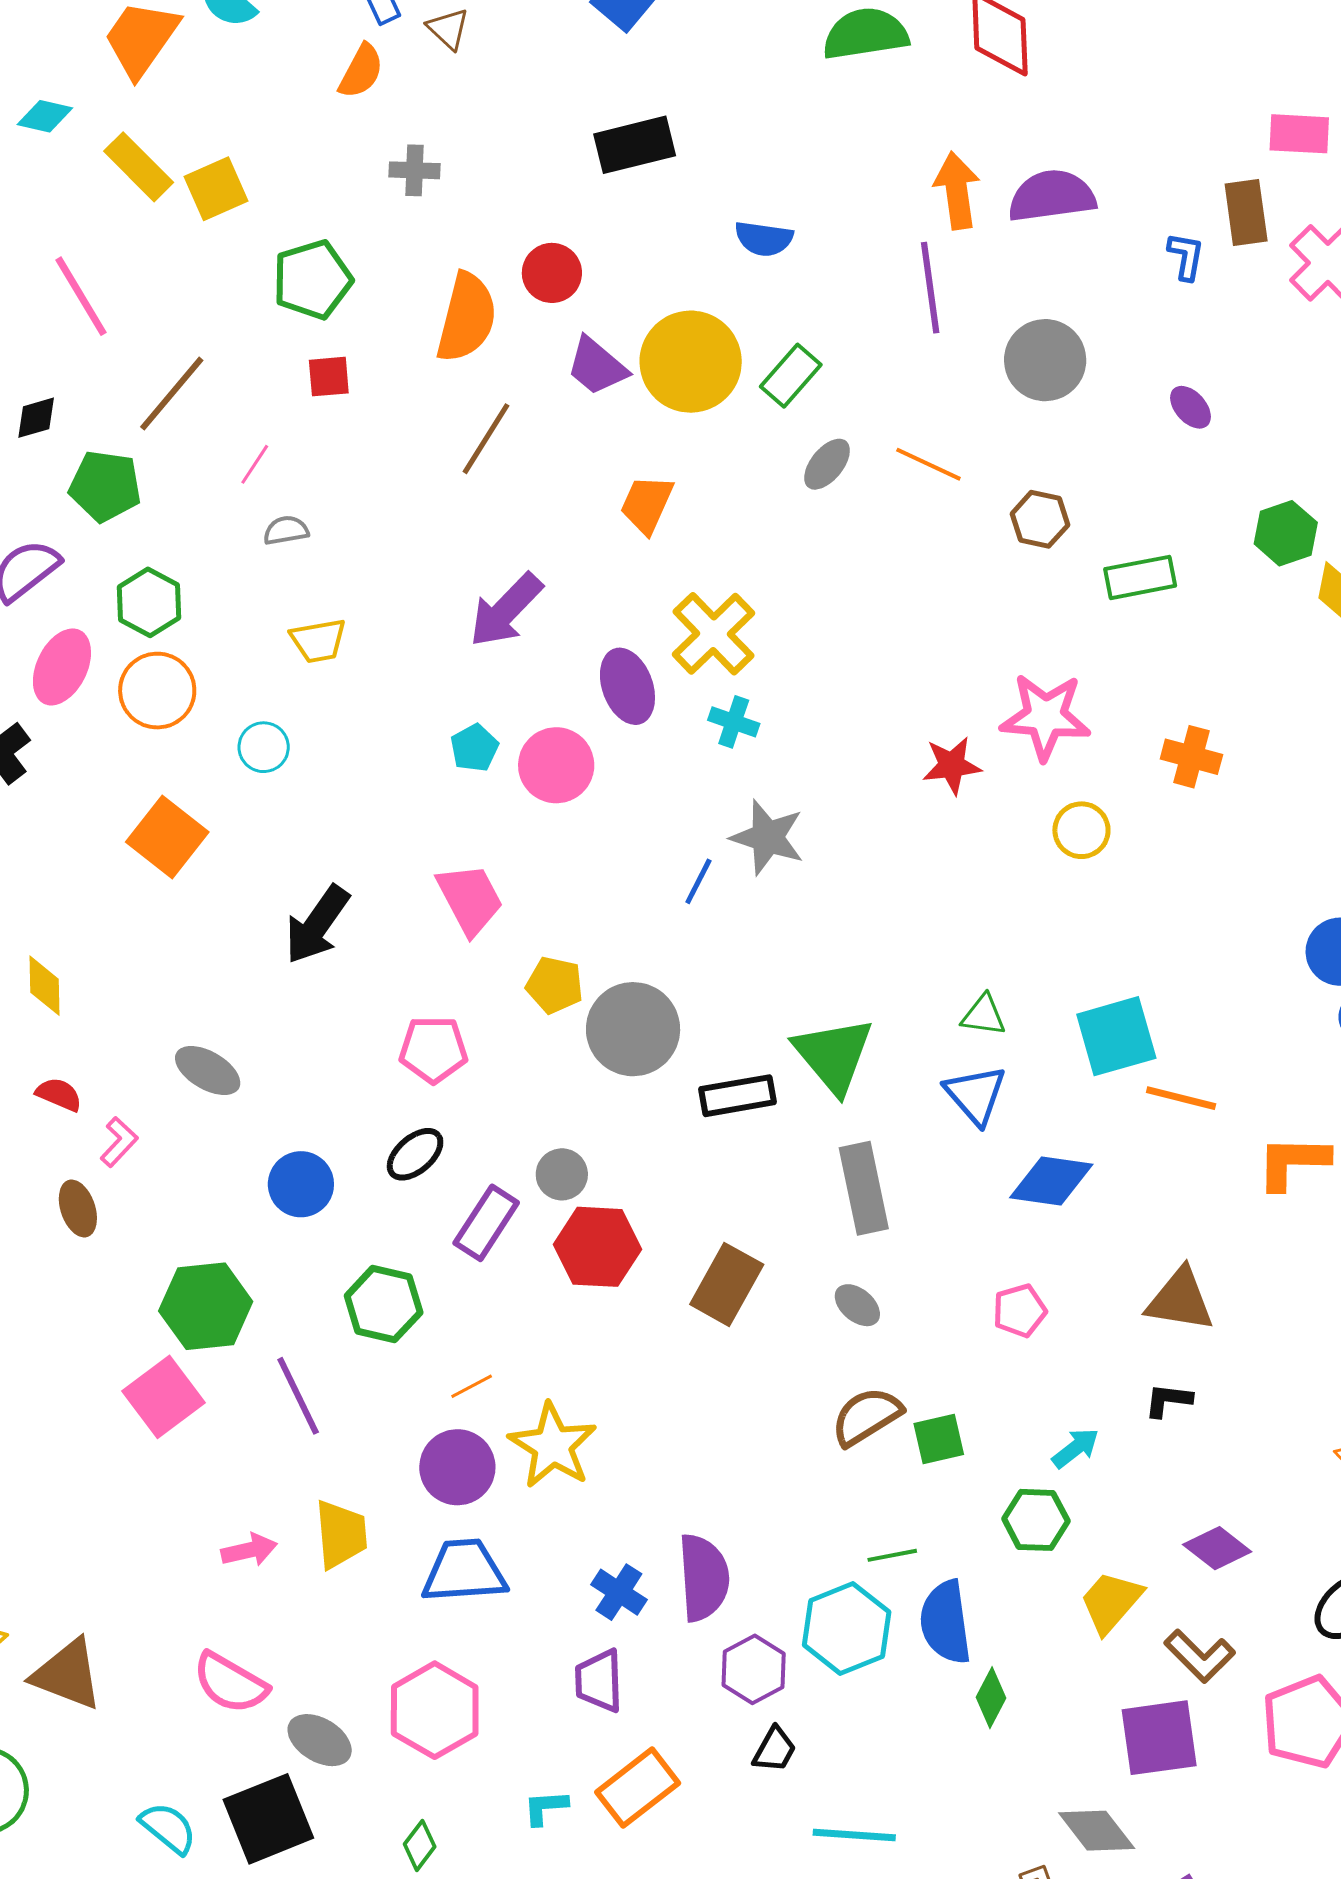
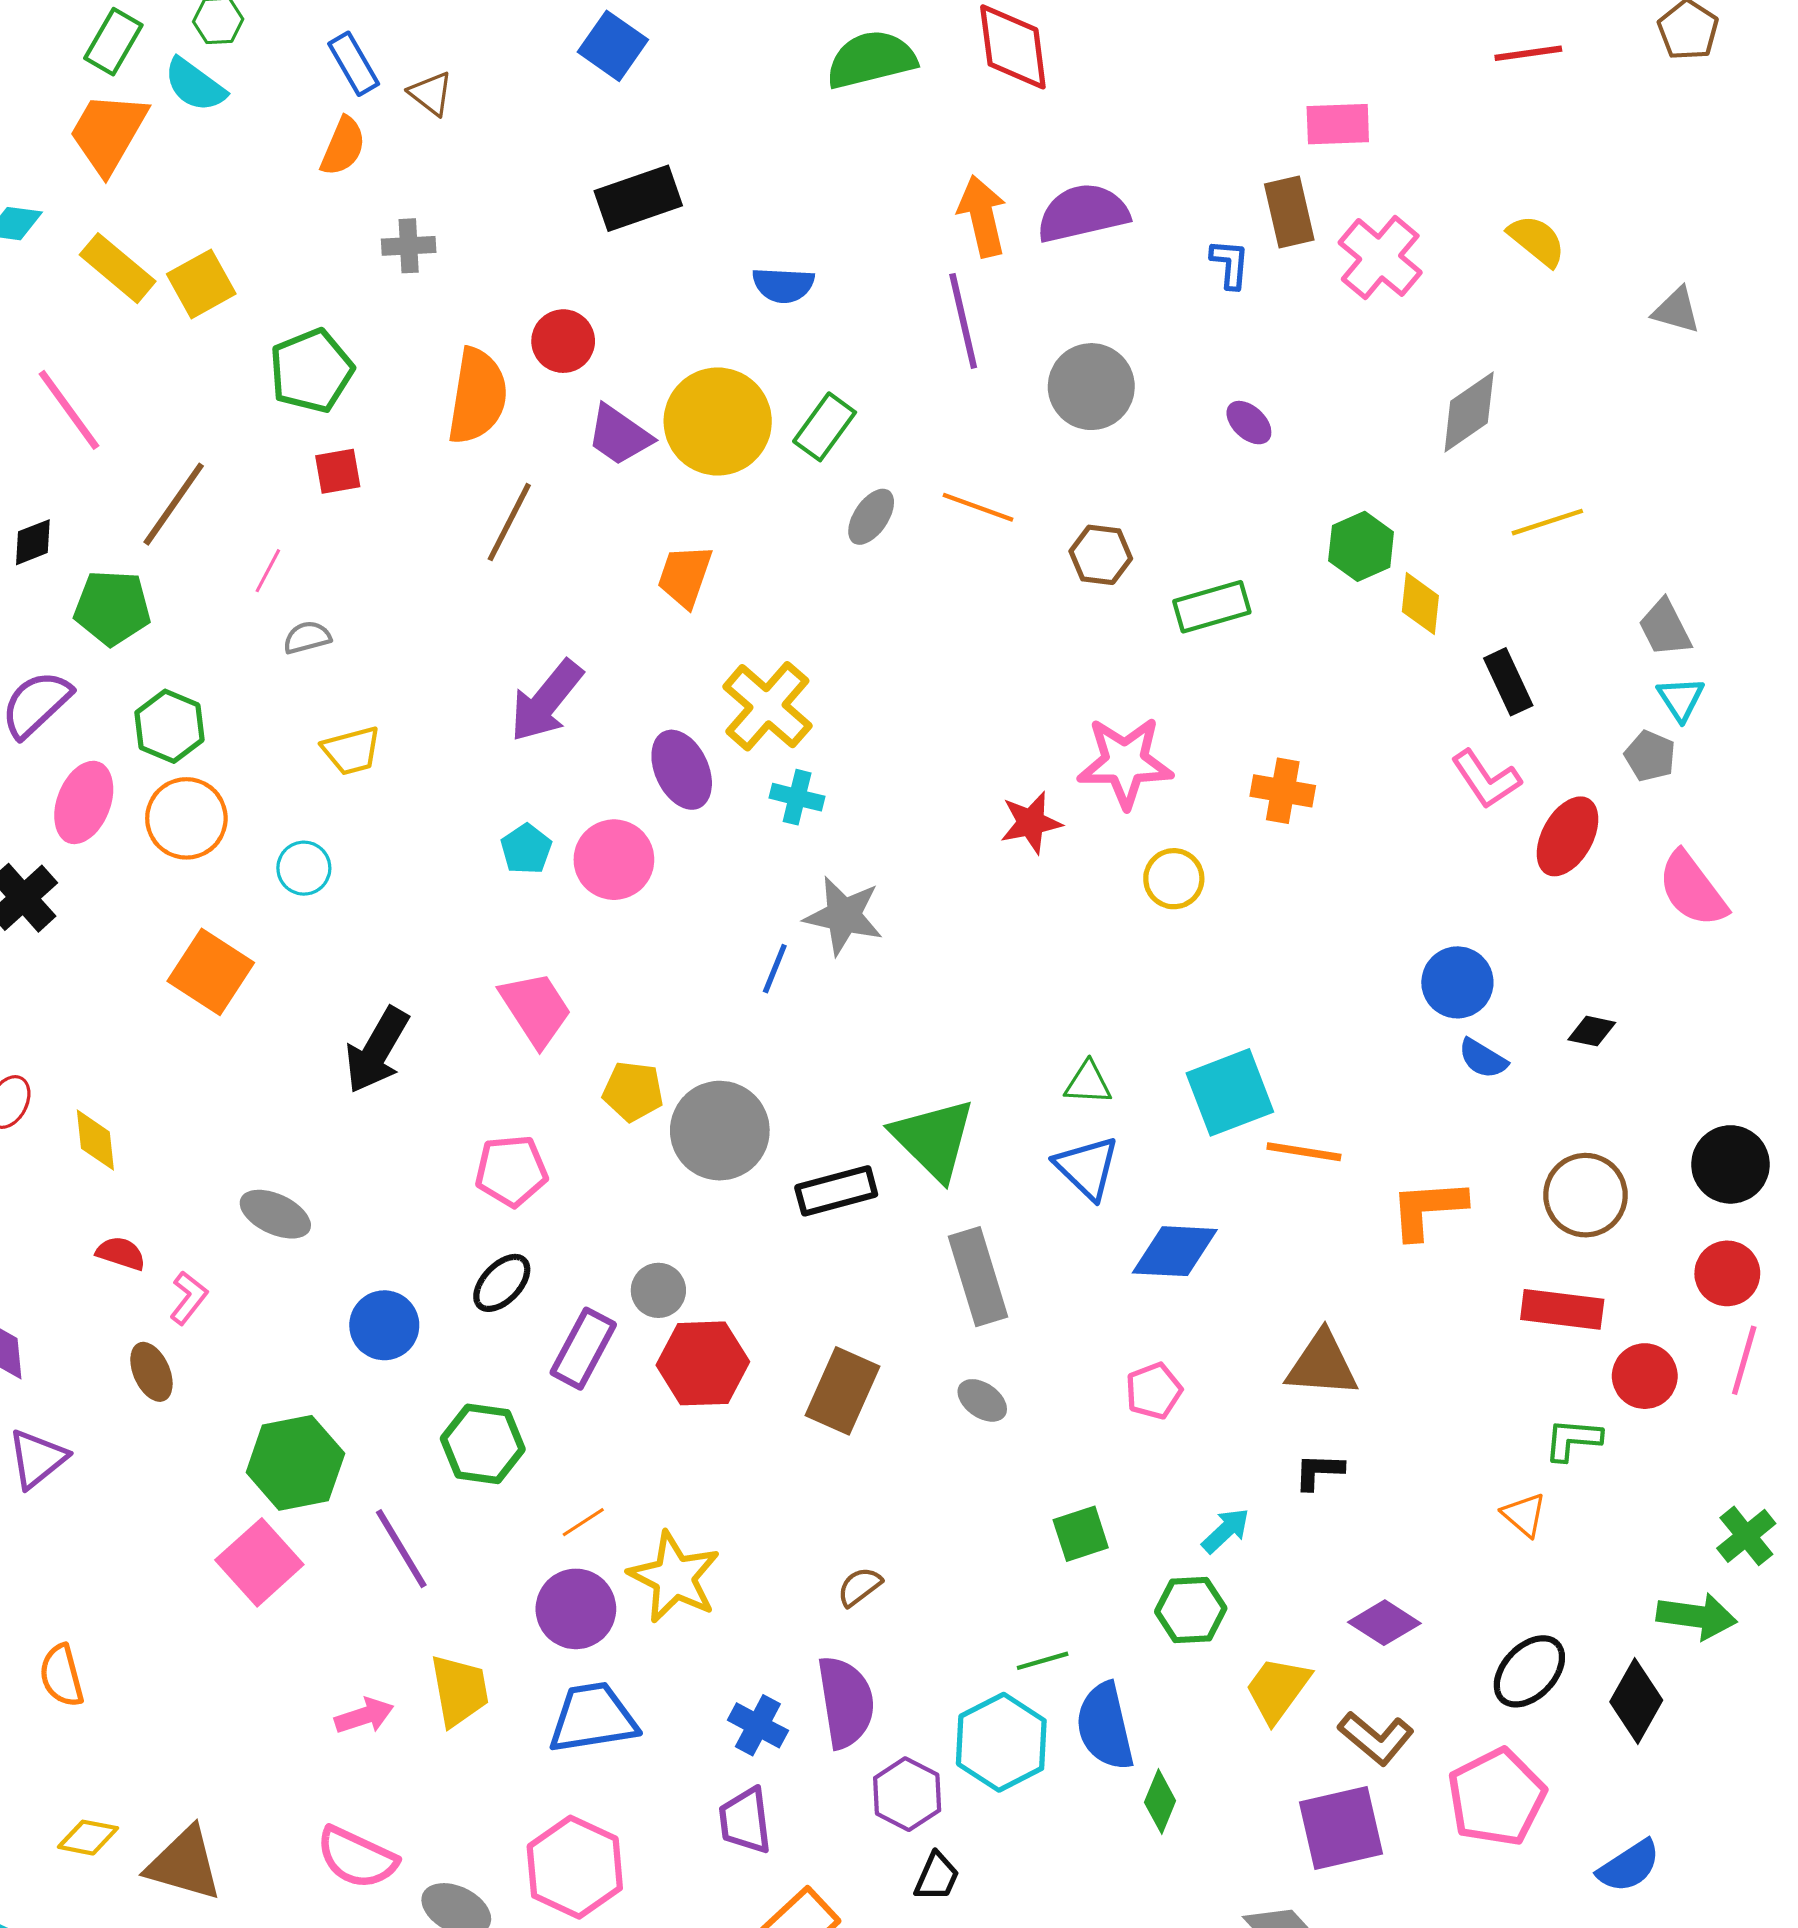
brown semicircle: (867, 1416) -> (859, 1587), moved, size x0.6

